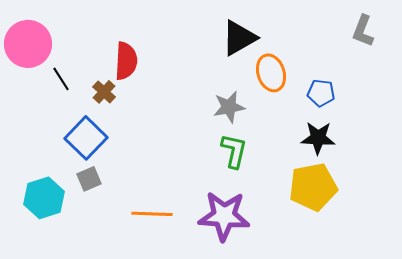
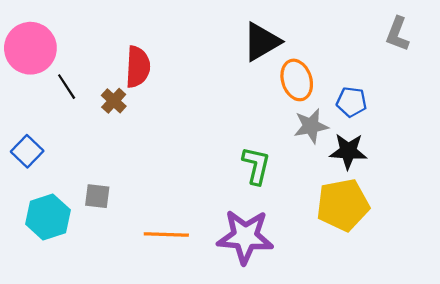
gray star: (229, 107) -> (311, 126), moved
blue square: (86, 138) -> (27, 151), moved, size x0.7
gray square: (89, 179) -> (97, 196), turned 30

